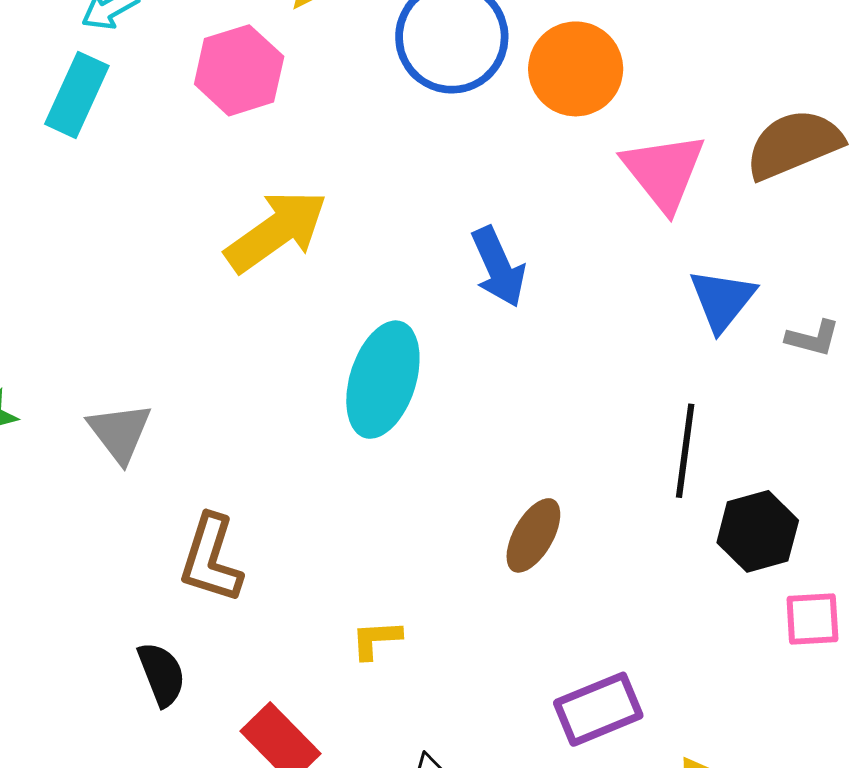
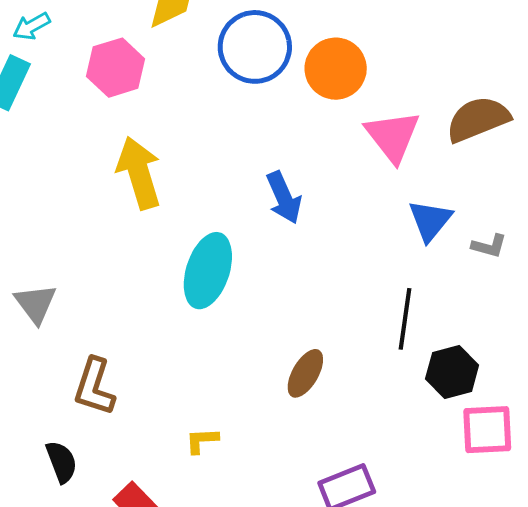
yellow arrow: (276, 231) -> (139, 173), turned -72
pink square: (812, 619) -> (487, 430), size x1.4

